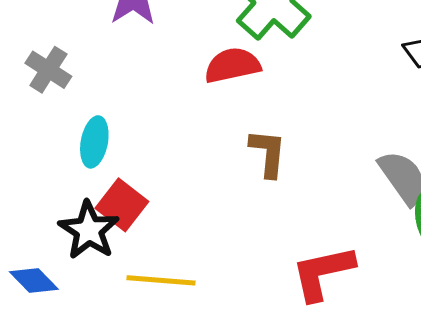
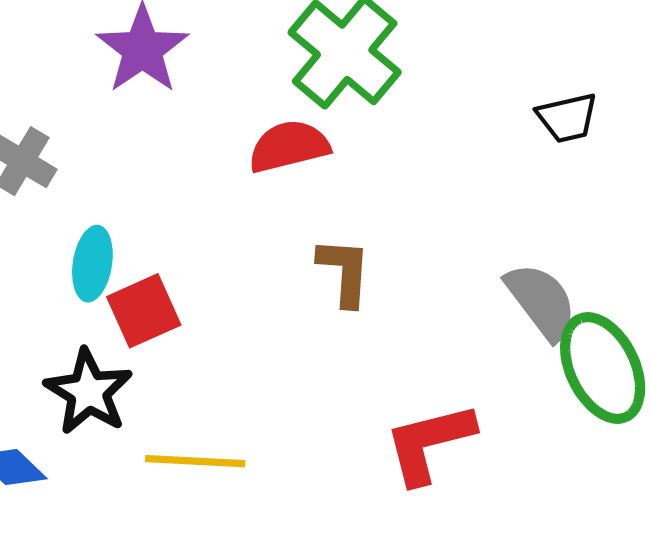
red square: (122, 205) -> (144, 311), moved, turned 30

